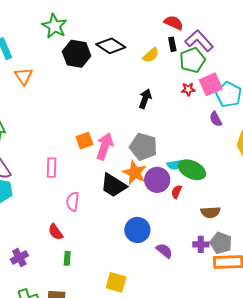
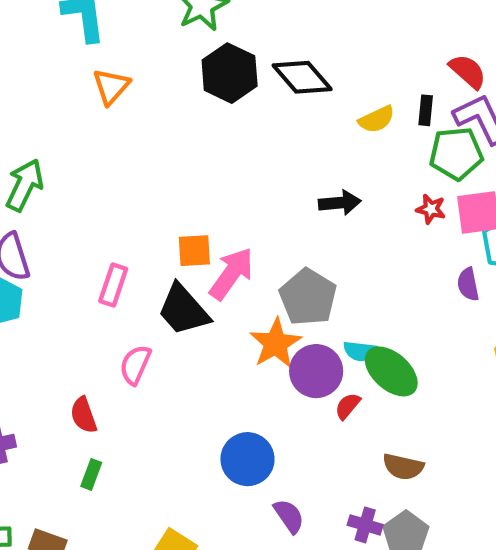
red semicircle: (174, 23) -> (468, 71), moved
black arrow: (145, 99) -> (340, 203), turned 48
black trapezoid: (113, 185) -> (183, 310), moved

